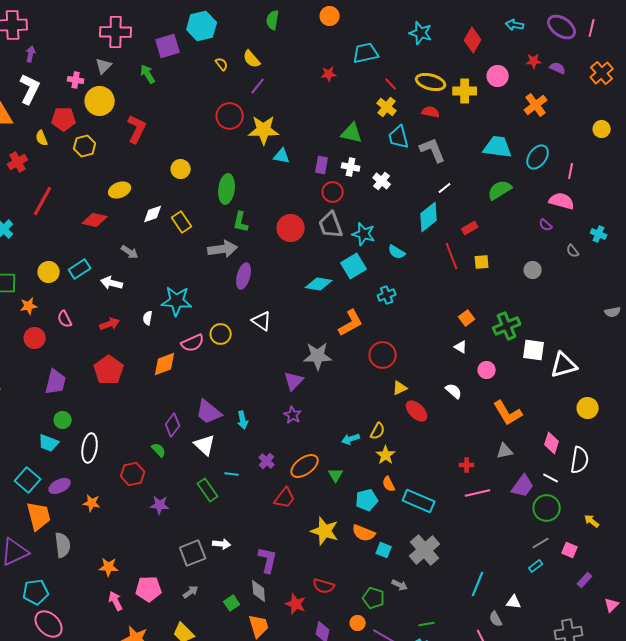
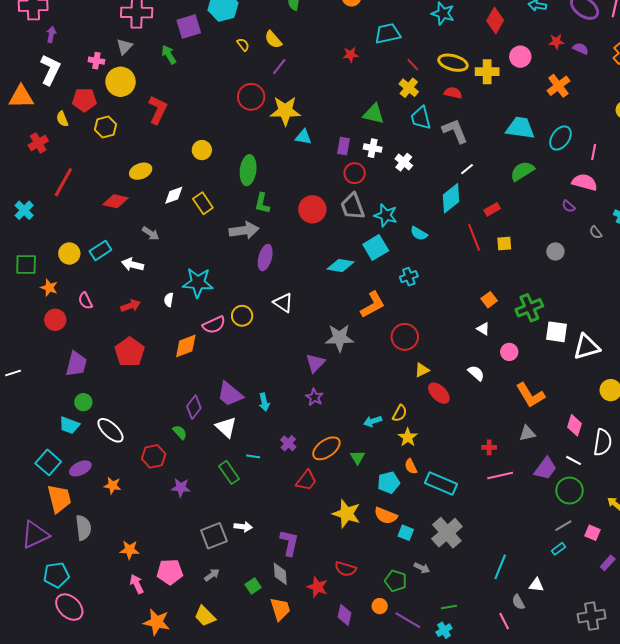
orange star: (29, 306) -> (49, 288), turned 30
white ellipse: (90, 448) -> (110, 430), turned -56

